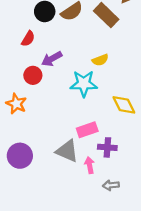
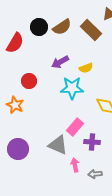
red semicircle: (28, 39) -> (15, 43), moved, size x1.5
purple arrow: (52, 59) -> (60, 62), moved
pink rectangle: (87, 130) -> (75, 127), turned -30
pink arrow: (90, 165) -> (75, 165), moved

